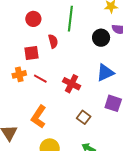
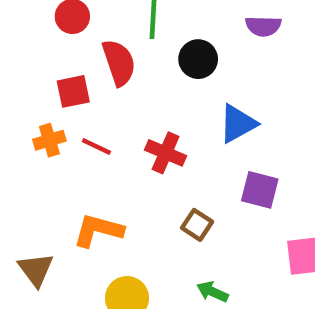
black circle: (101, 38) -> (198, 59), moved
red semicircle: (53, 41) -> (119, 63), size x1.5
orange L-shape: (39, 117) -> (98, 230), turned 75

